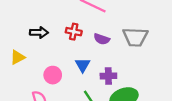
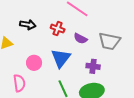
blue triangle: (83, 65) -> (61, 58), size x1.5
purple cross: (108, 76) -> (93, 66), moved

